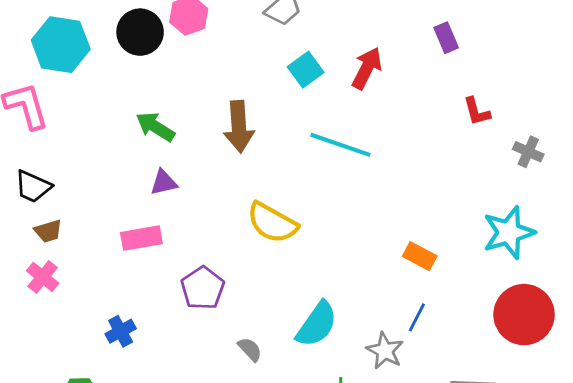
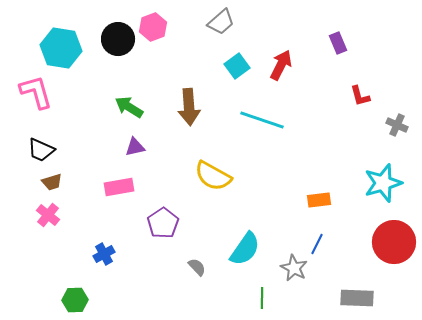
orange rectangle: (420, 256) -> (319, 200), turned -35

